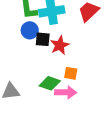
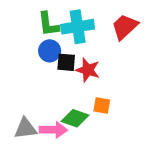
red star: (60, 45) -> (88, 70), turned -30
pink arrow: (66, 92) -> (53, 130), moved

